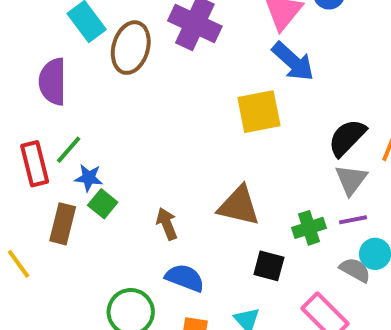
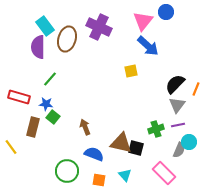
purple semicircle: (53, 82) -> (38, 47), moved
yellow square: (259, 112) -> (131, 71), size x0.6
green line: (69, 150) -> (50, 79), moved
red rectangle: (35, 164) -> (19, 97), turned -60
brown triangle: (239, 206) -> (121, 143), moved
gray semicircle: (355, 270) -> (179, 150), turned 84

